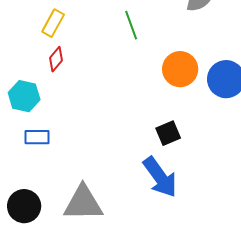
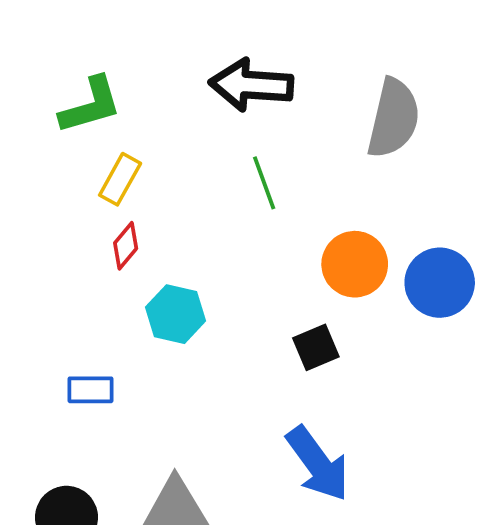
cyan hexagon: (24, 96) -> (176, 314), moved
black square: (168, 133) -> (316, 347), moved

